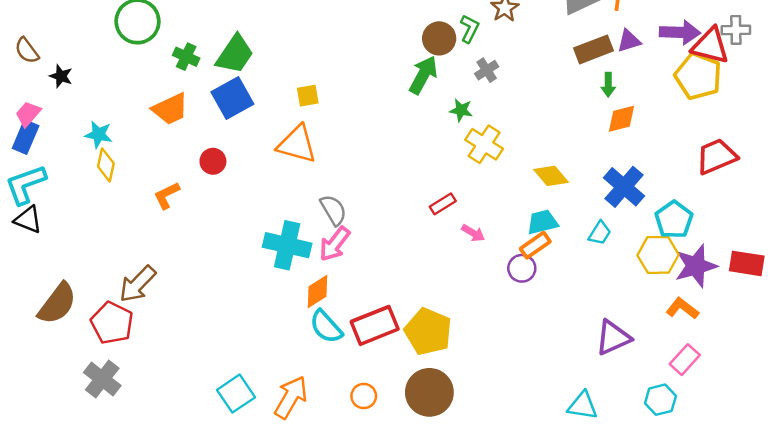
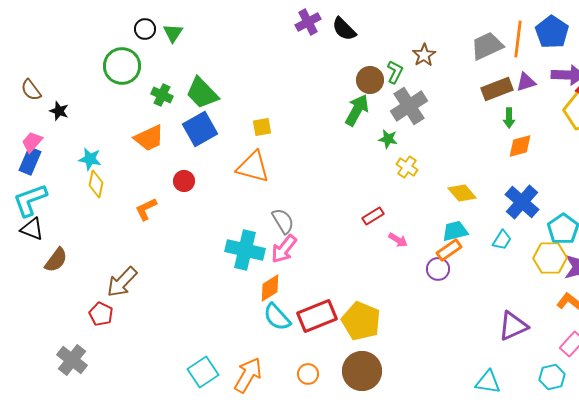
green trapezoid: (235, 54) -> (202, 93), turned 102
gray cross: (487, 70) -> (409, 106), size x1.8
yellow cross: (484, 144) -> (407, 167), size x0.7
brown semicircle: (57, 304) -> (56, 260), moved, size x0.7
red pentagon: (112, 323) -> (101, 314), size x0.7
gray cross: (102, 379) -> (72, 360), moved

